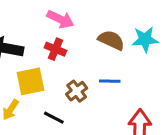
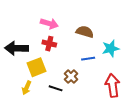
cyan star: (145, 39) -> (111, 48), moved
brown cross: (77, 91) -> (71, 77), moved

